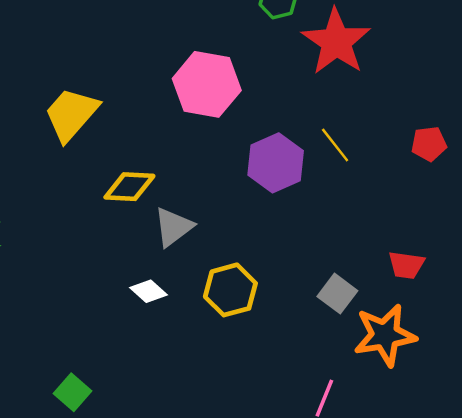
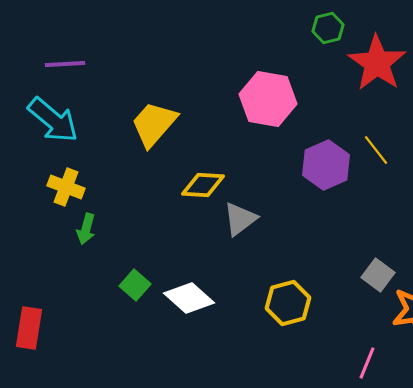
yellow hexagon: (230, 290) -> (288, 303), moved
white diamond: (148, 291) -> (189, 298), moved, size x1.6
green square: (72, 392) -> (135, 285), moved

